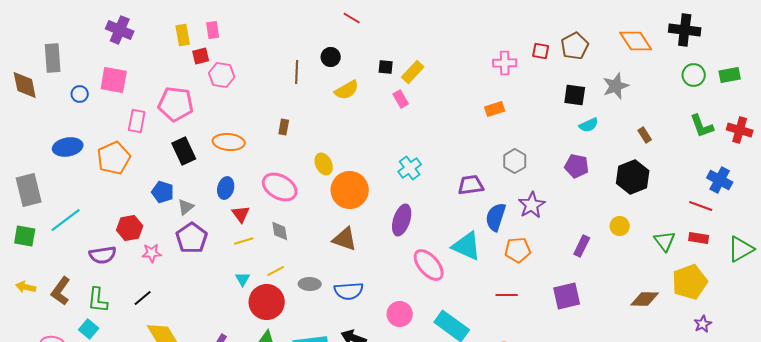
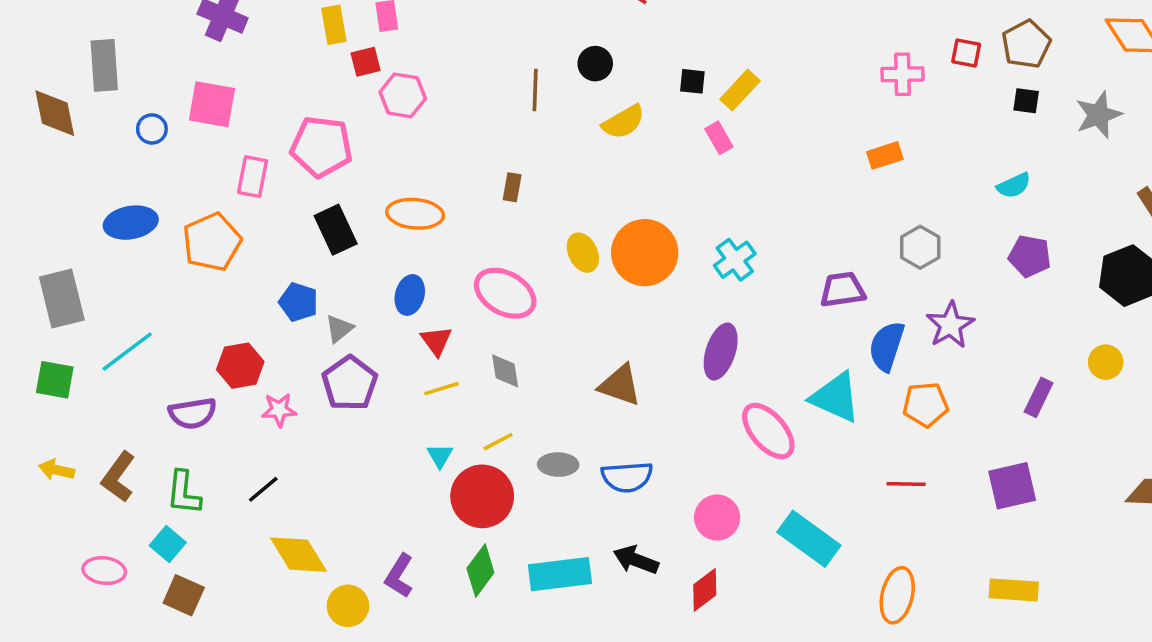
black square: (575, 95) -> (1026, 101), moved, size x0.7
cyan semicircle: (589, 125) -> (1014, 185), moved
orange circle: (350, 190) -> (645, 253), moved

